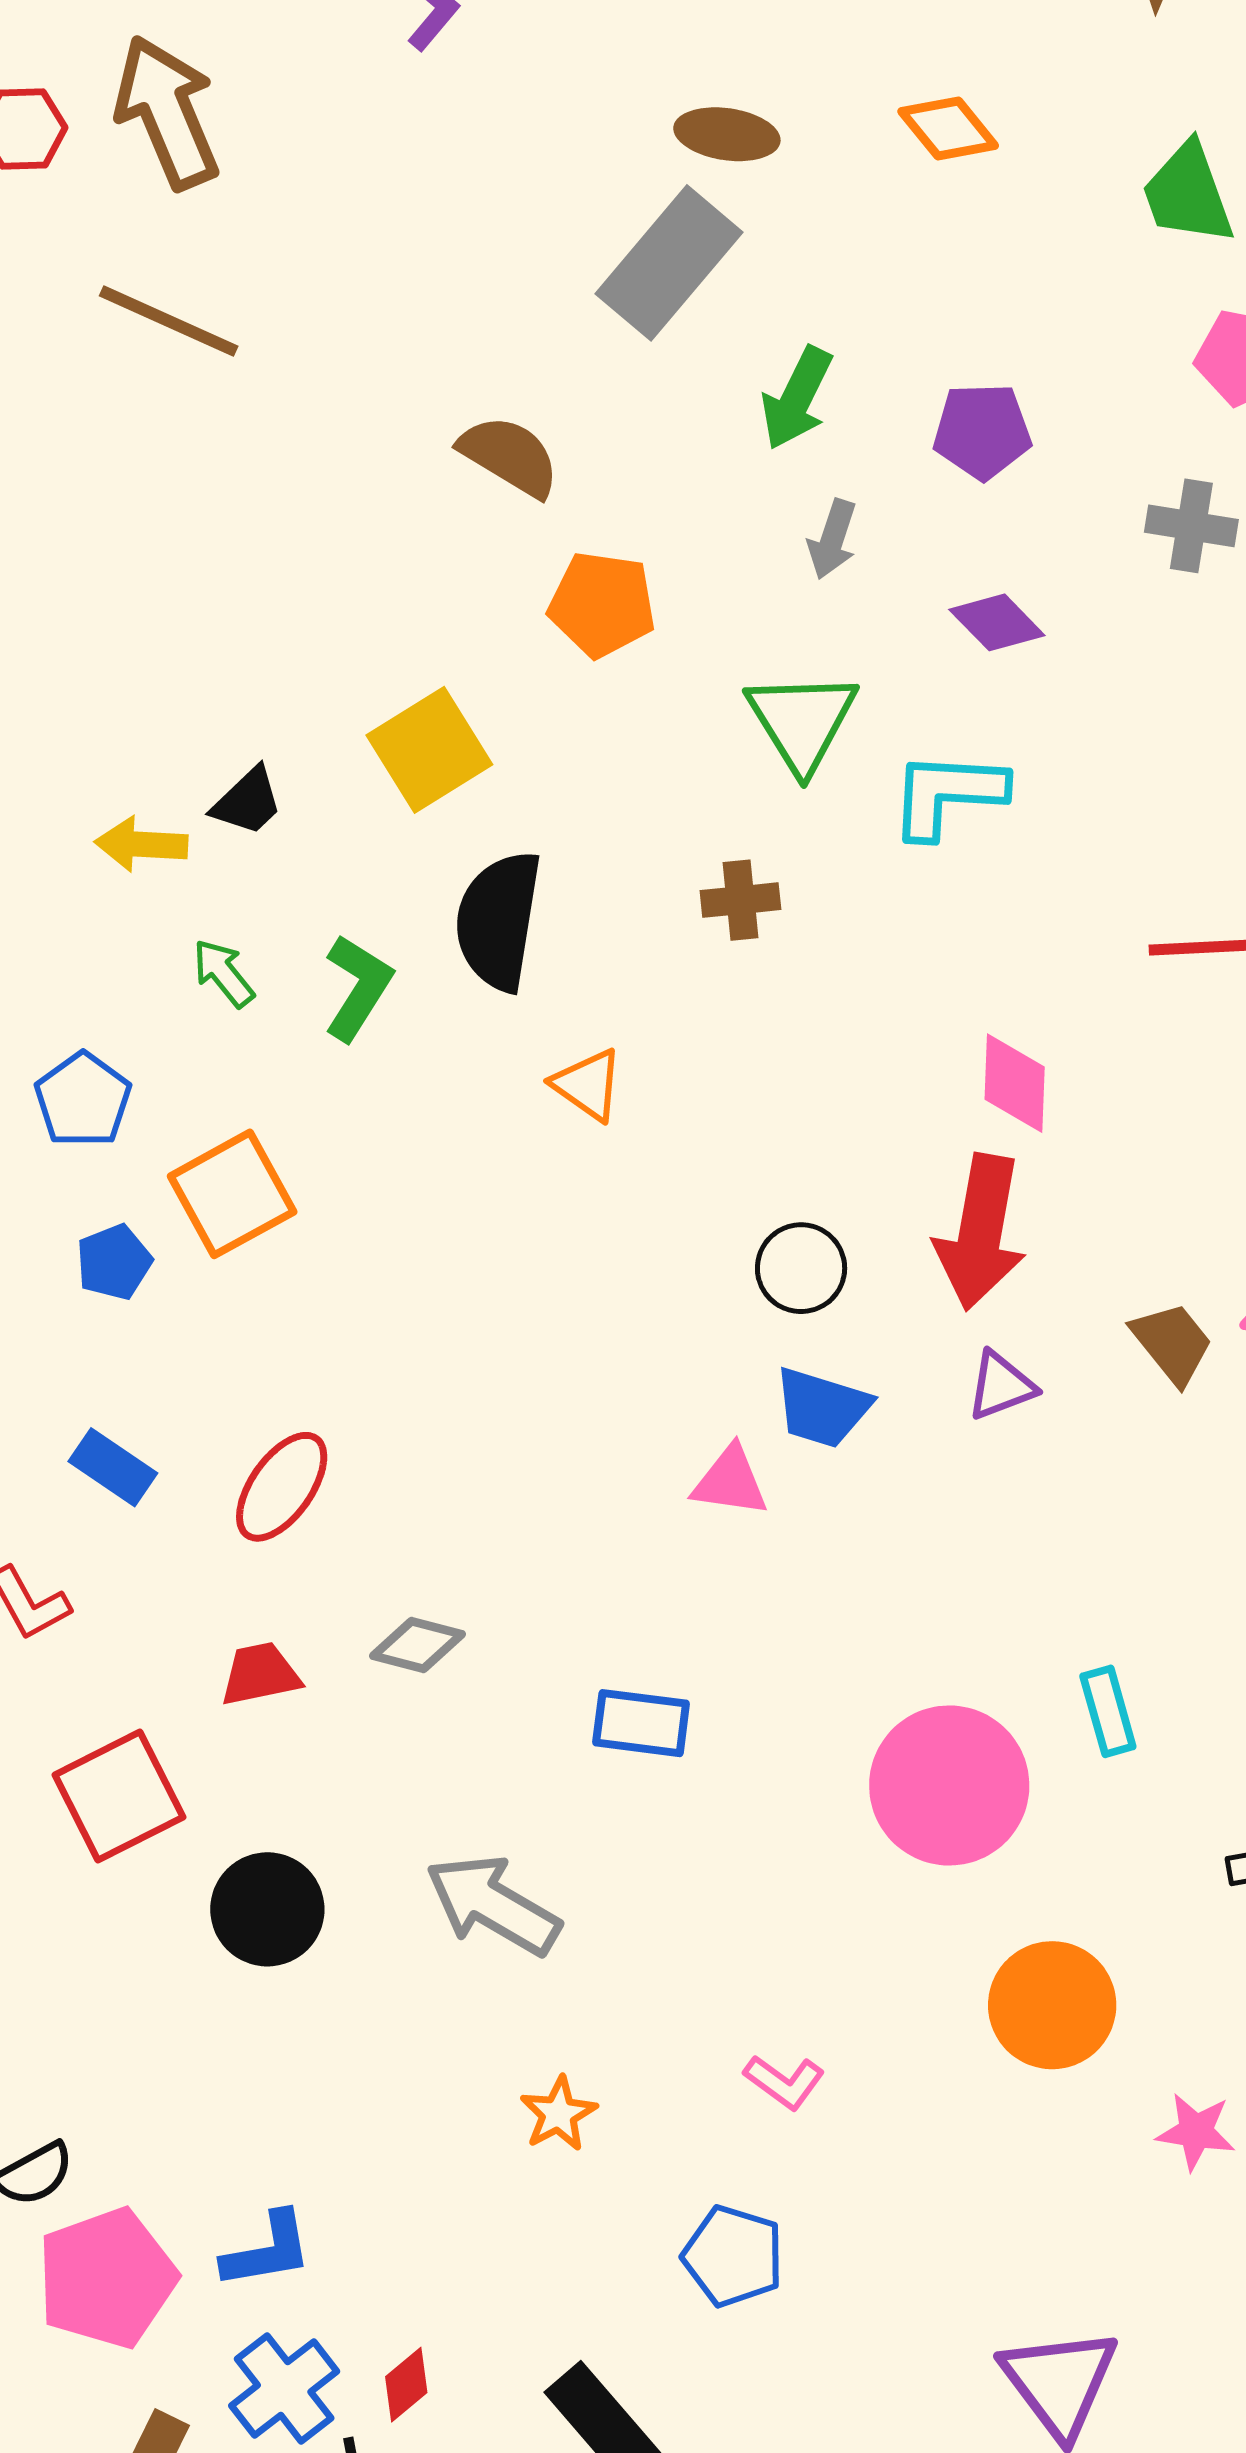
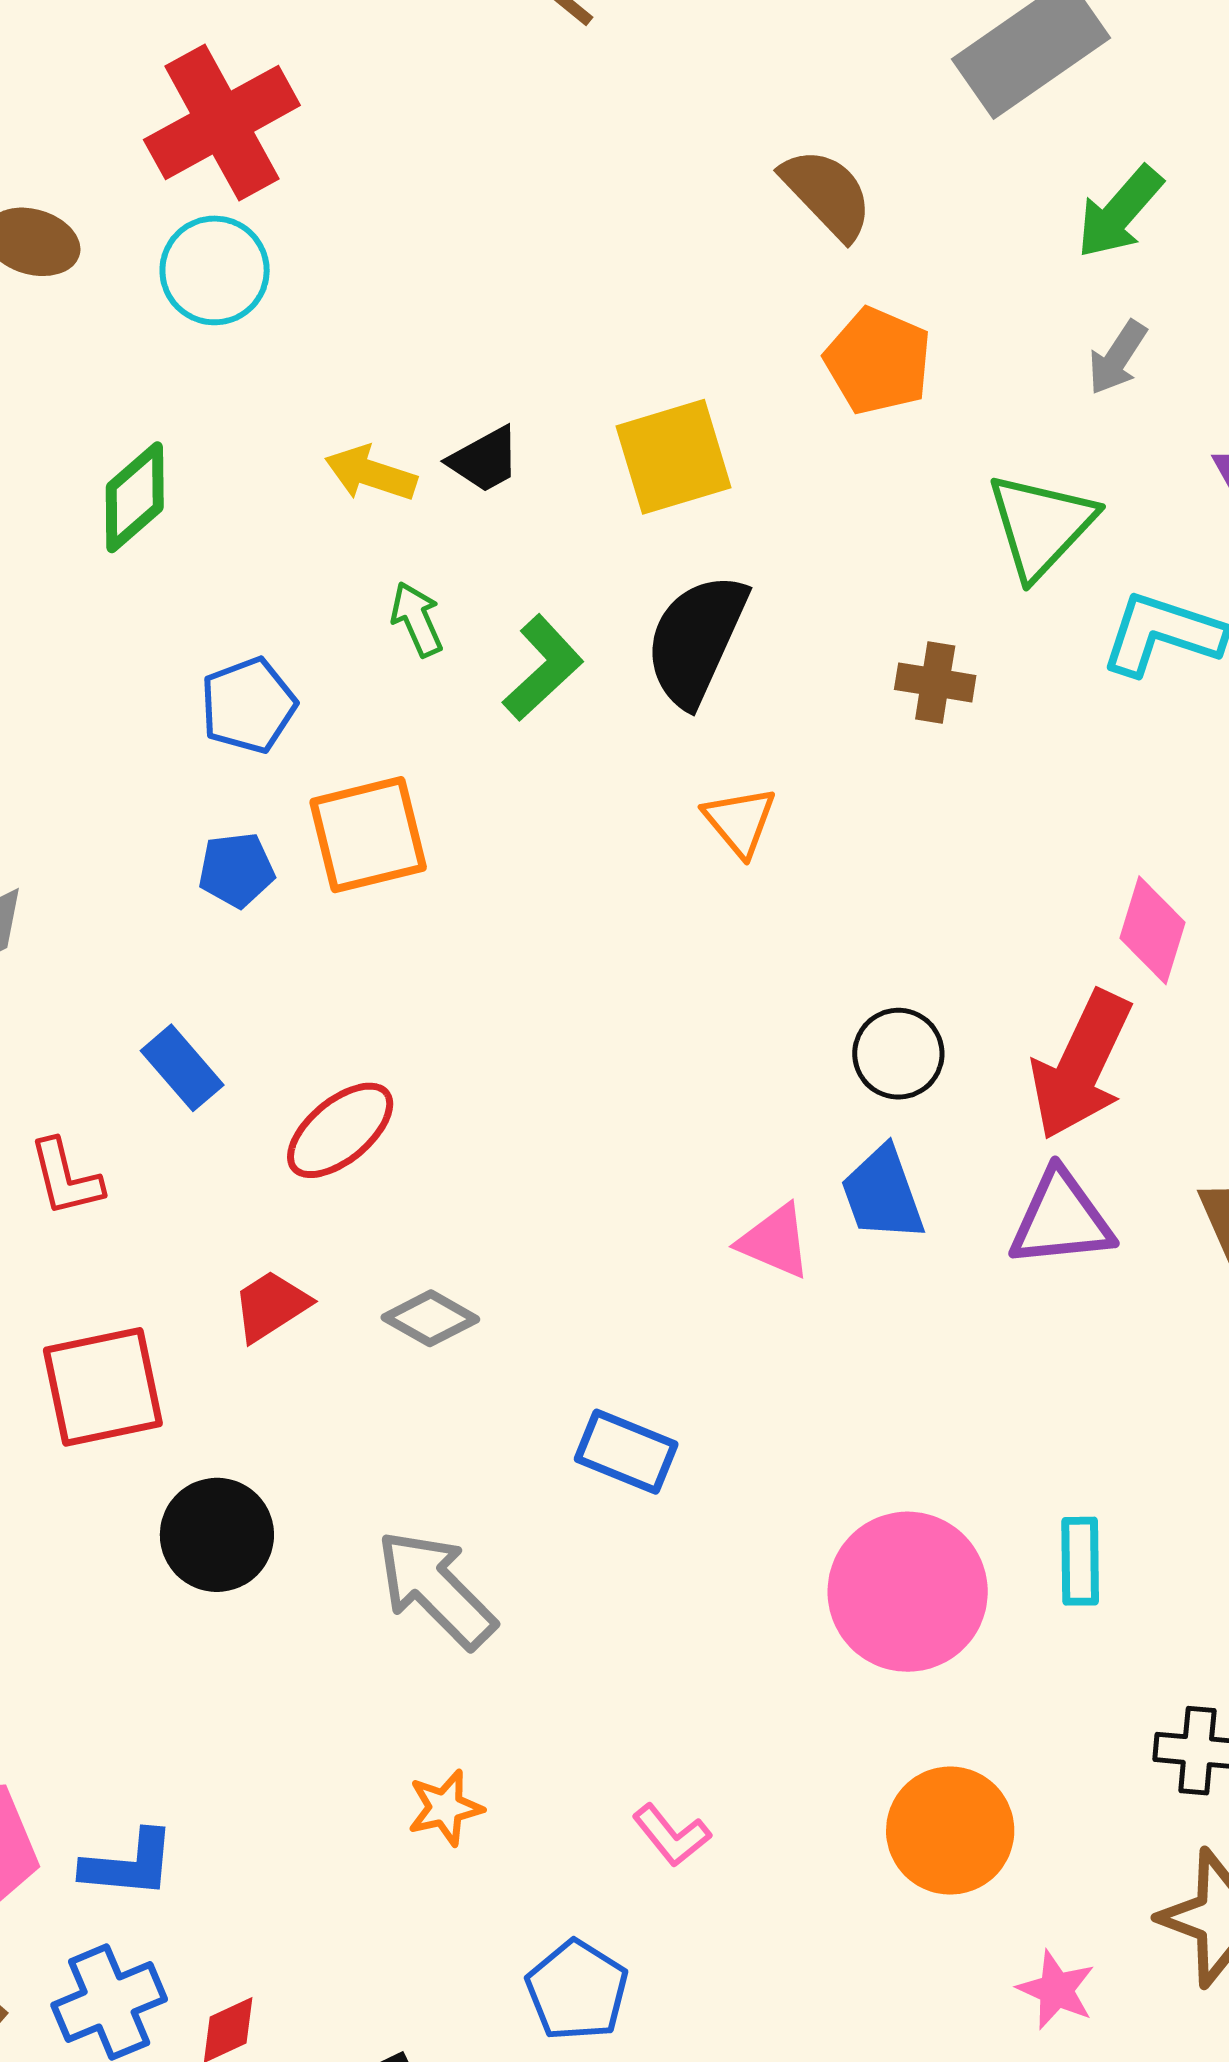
purple triangle: (1001, 1386) -> (1061, 1219), size x1.5
blue trapezoid: (822, 1408) -> (883, 1194), turned 38
red trapezoid: (260, 1674) -> (271, 1306), turned -36

